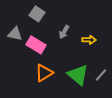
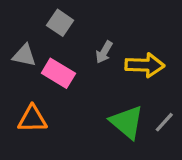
yellow arrow: (89, 40) -> (145, 65), size x1.6
orange triangle: (44, 73) -> (32, 119), moved, turned 30

